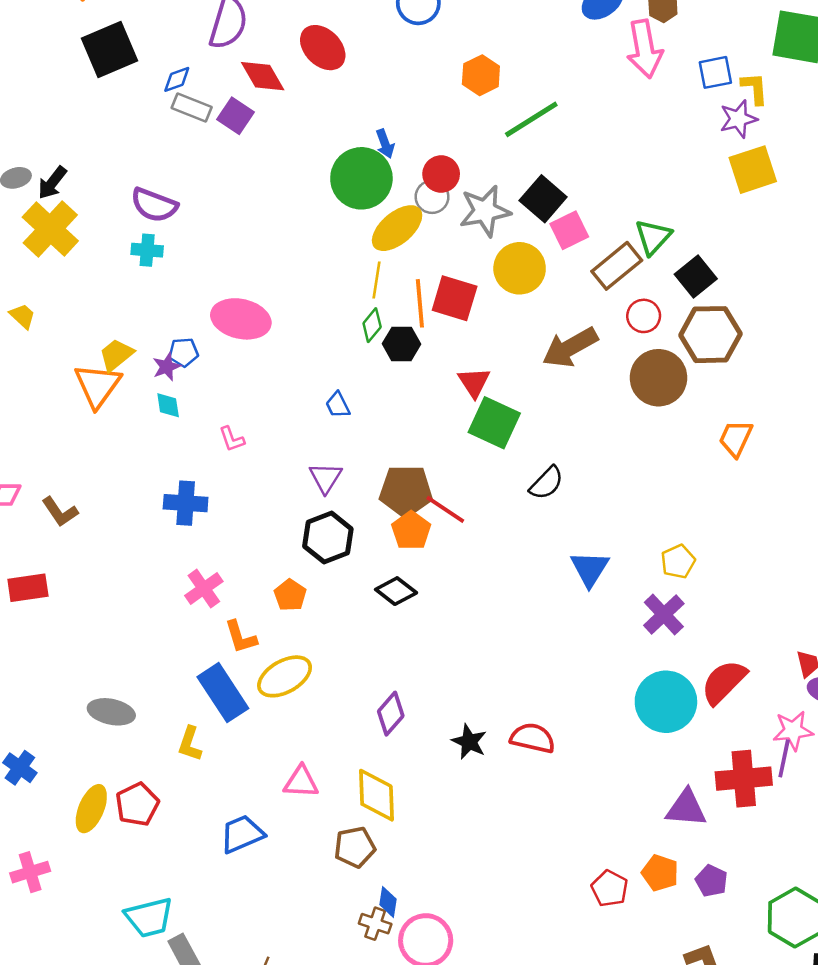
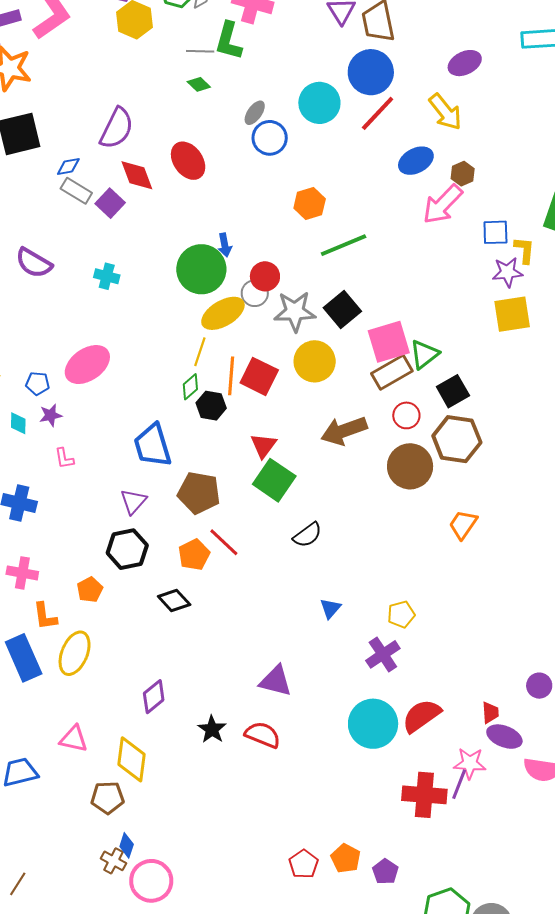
pink arrow: (645, 49) -> (443, 204), turned 45
pink square: (569, 230) -> (389, 342), moved, size x1.4
cyan cross: (147, 250) -> (107, 276), moved
pink ellipse: (241, 319) -> (87, 365), turned -57
purple star: (167, 367) -> (51, 415), moved
blue trapezoid: (338, 405) -> (153, 445), size x2.0
brown pentagon: (406, 491) -> (199, 493), moved
blue triangle: (590, 569) -> (330, 608), size x0.7
pink cross: (204, 589) -> (22, 573), turned 36
yellow ellipse: (285, 676) -> (75, 653), turned -48
purple triangle: (686, 808) -> (276, 681), moved

